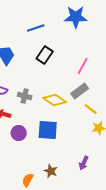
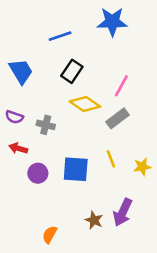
yellow diamond: (55, 100) -> (85, 104), moved
yellow line: (91, 109) -> (111, 159), moved, turned 32
purple arrow: (84, 163) -> (123, 212), size x1.5
brown star: (51, 171) -> (94, 220), moved

